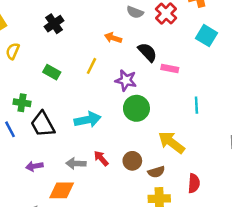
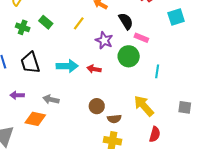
cyan square: (207, 36) -> (176, 17), turned 30
green cross: (22, 103) -> (23, 27), moved
green circle: (136, 108) -> (129, 56), moved
yellow arrow: (171, 142) -> (144, 106), moved
red arrow: (101, 158) -> (94, 69), moved, turned -48
red semicircle: (194, 183) -> (155, 134), moved

